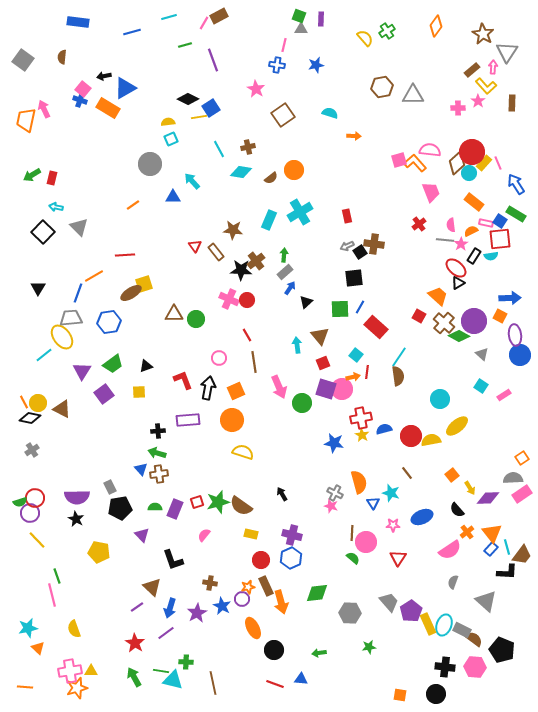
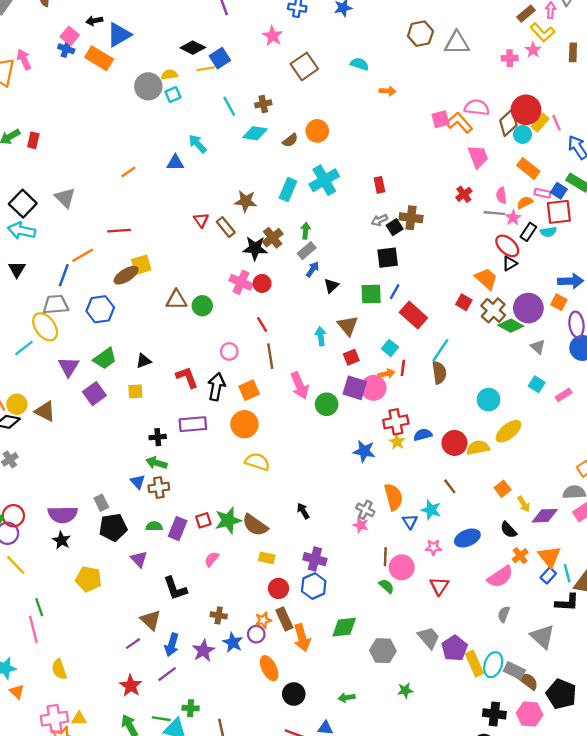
gray circle: (150, 164) -> (148, 86), moved
cyan arrow: (56, 207) -> (22, 231), moved, size x1.6

